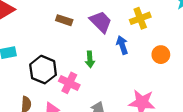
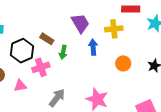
brown rectangle: (64, 20) -> (47, 39), moved
pink cross: (69, 83) -> (41, 67), turned 30

